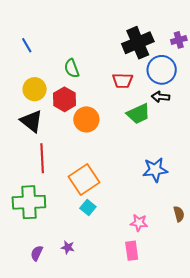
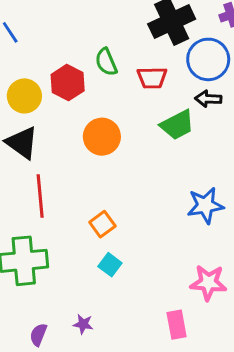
green semicircle: (72, 68) -> (106, 62), moved
red hexagon: (64, 99) -> (68, 83), moved
orange square: (84, 179) -> (102, 224), size x0.6
pink star: (139, 223) -> (208, 283), moved, size x1.4

